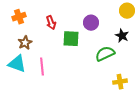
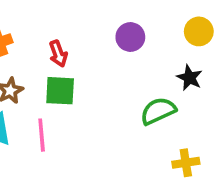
purple circle: (91, 23) -> (130, 37), moved
green square: (71, 39) -> (60, 91), moved

